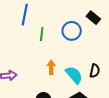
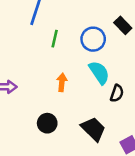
cyan semicircle: (74, 75) -> (99, 73), moved

